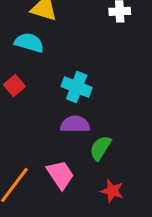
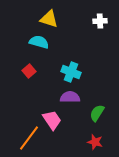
green semicircle: (100, 148) -> (97, 113), moved
pink trapezoid: (60, 175) -> (52, 120), moved

